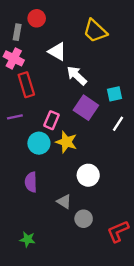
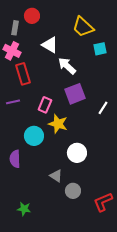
cyan square: (115, 94) -> (100, 49), moved
purple square: (86, 108) -> (75, 94), turned 35
cyan circle: (39, 143) -> (34, 136), moved
purple semicircle: (31, 182) -> (15, 159), moved

